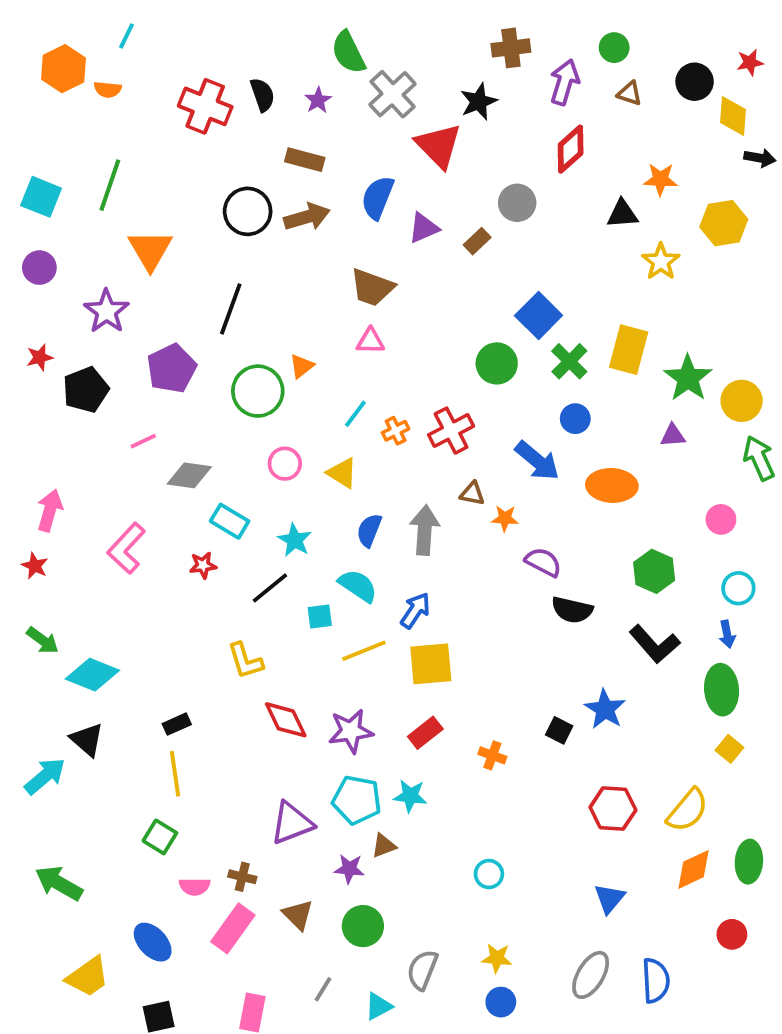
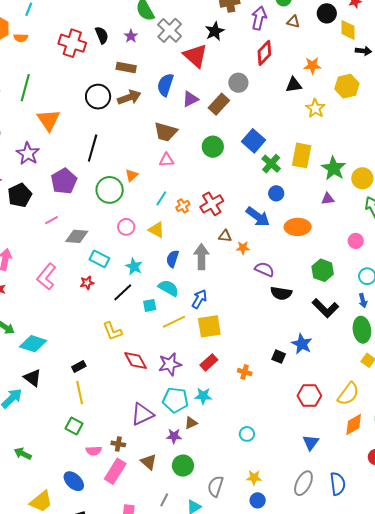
brown rectangle: (477, 241) -> (219, 104), size x1.5
green circle: (497, 363) -> (213, 147), moved
green arrow: (59, 883) -> (23, 454), size x0.7

